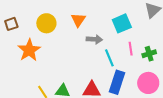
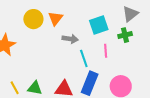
yellow circle: (46, 23) -> (33, 19), moved
green cross: (149, 54) -> (125, 35), moved

